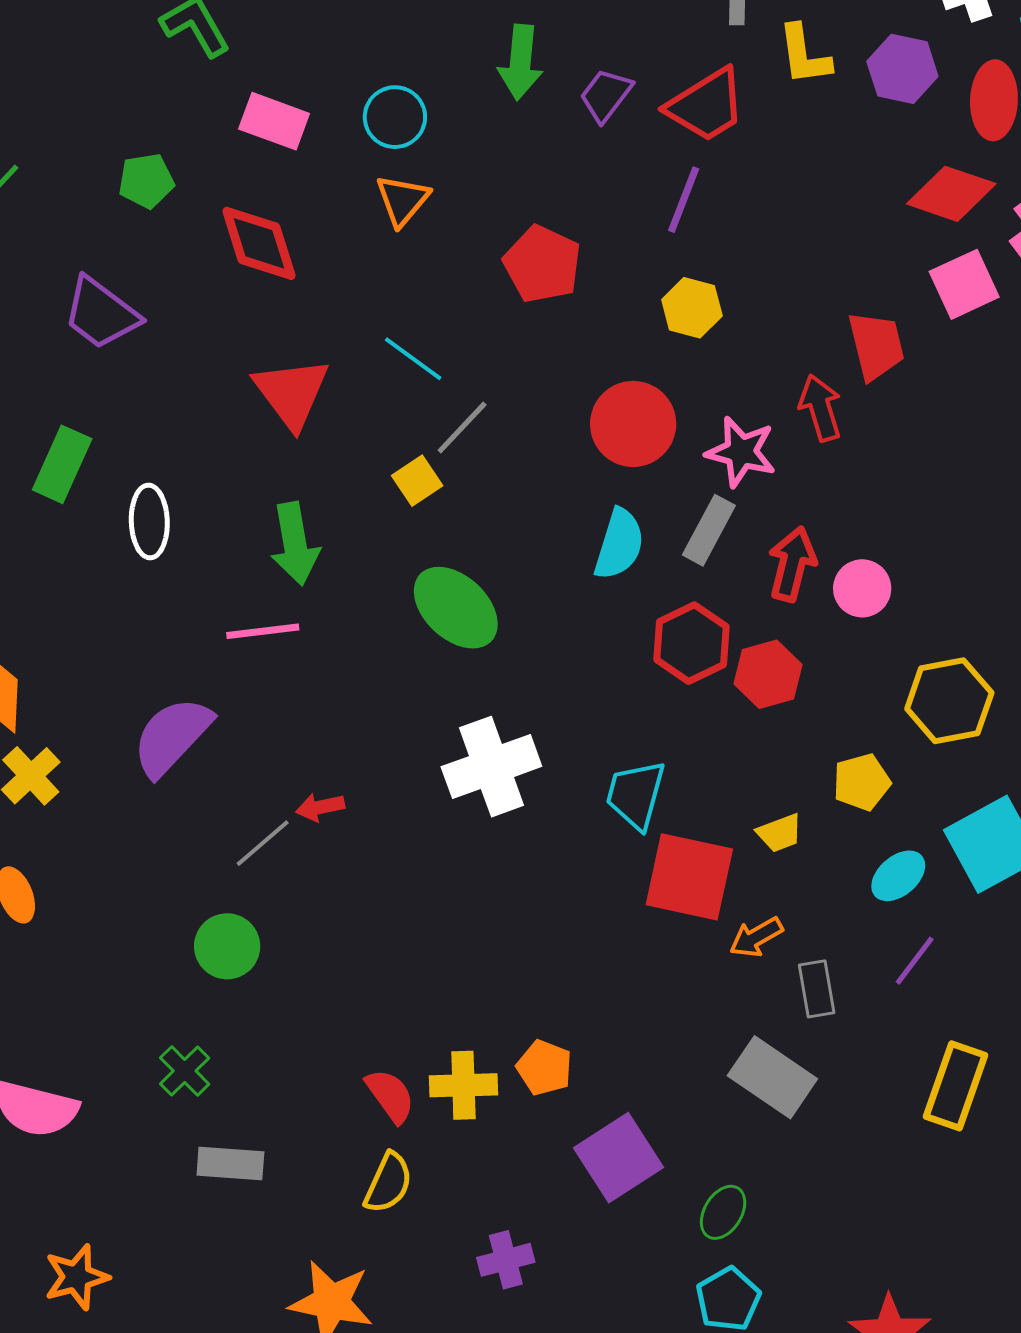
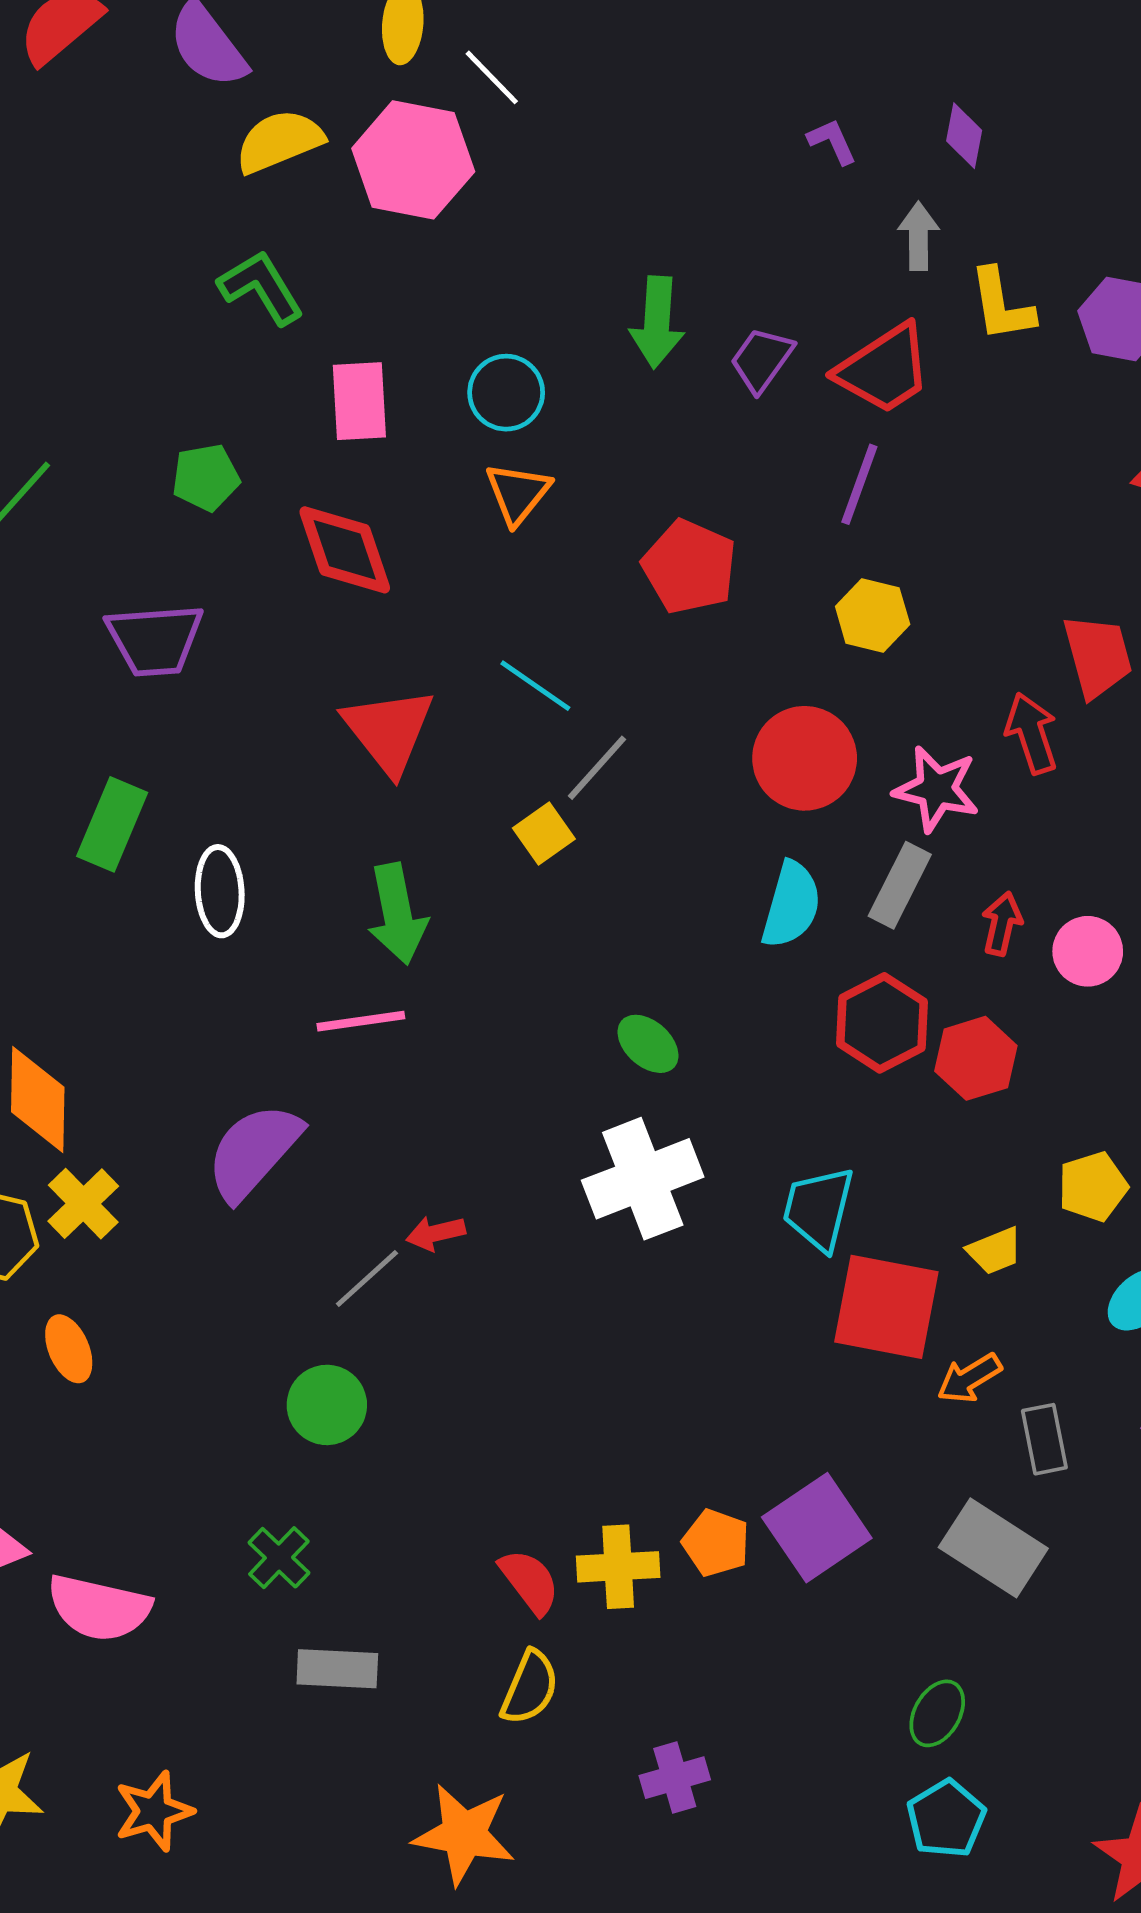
pink rectangle: (274, 121) -> (359, 401), turned 68
purple trapezoid: (101, 313) -> (155, 640), turned -40
red arrow: (792, 564) -> (1002, 924), size x0.7
green ellipse: (456, 608) -> (648, 1044), moved, size x0.6
purple square: (619, 1158) -> (817, 1528), moved

